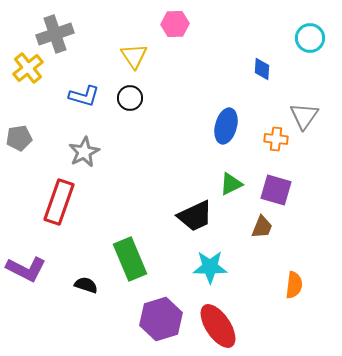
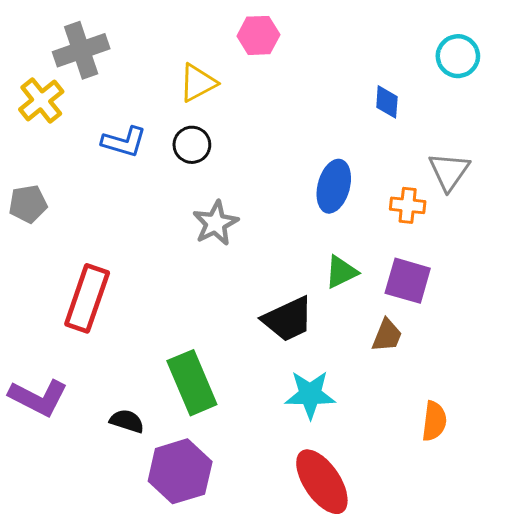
yellow triangle: (134, 56) -> (198, 83), turned 36
gray star: (84, 152) -> (216, 223), moved
purple hexagon: (161, 319) -> (180, 471), moved

